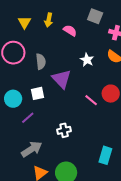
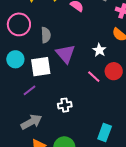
white star: (87, 60) -> (99, 50), moved
white square: (38, 93) -> (41, 67), size x1.5
cyan circle: (13, 99) -> (15, 59), moved

